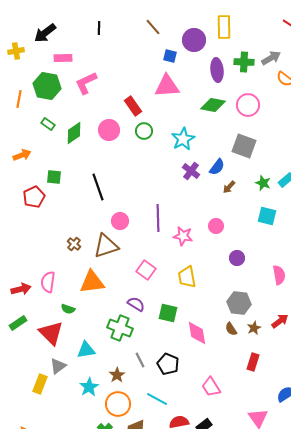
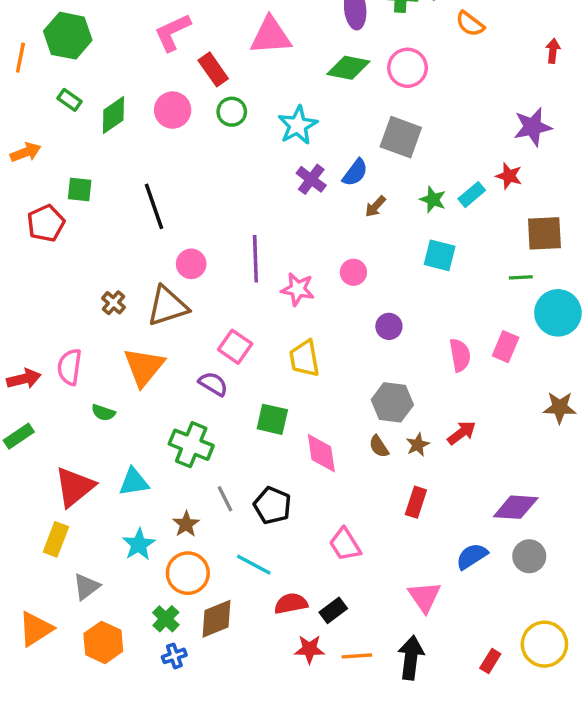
pink L-shape: (86, 83) -> (173, 32), moved
orange triangle: (92, 282) -> (144, 367), turned -44
purple semicircle: (136, 304) -> (213, 384), moved
red triangle: (51, 333) -> (75, 487), moved, turned 36
gray triangle: (58, 366) -> (86, 587), moved

